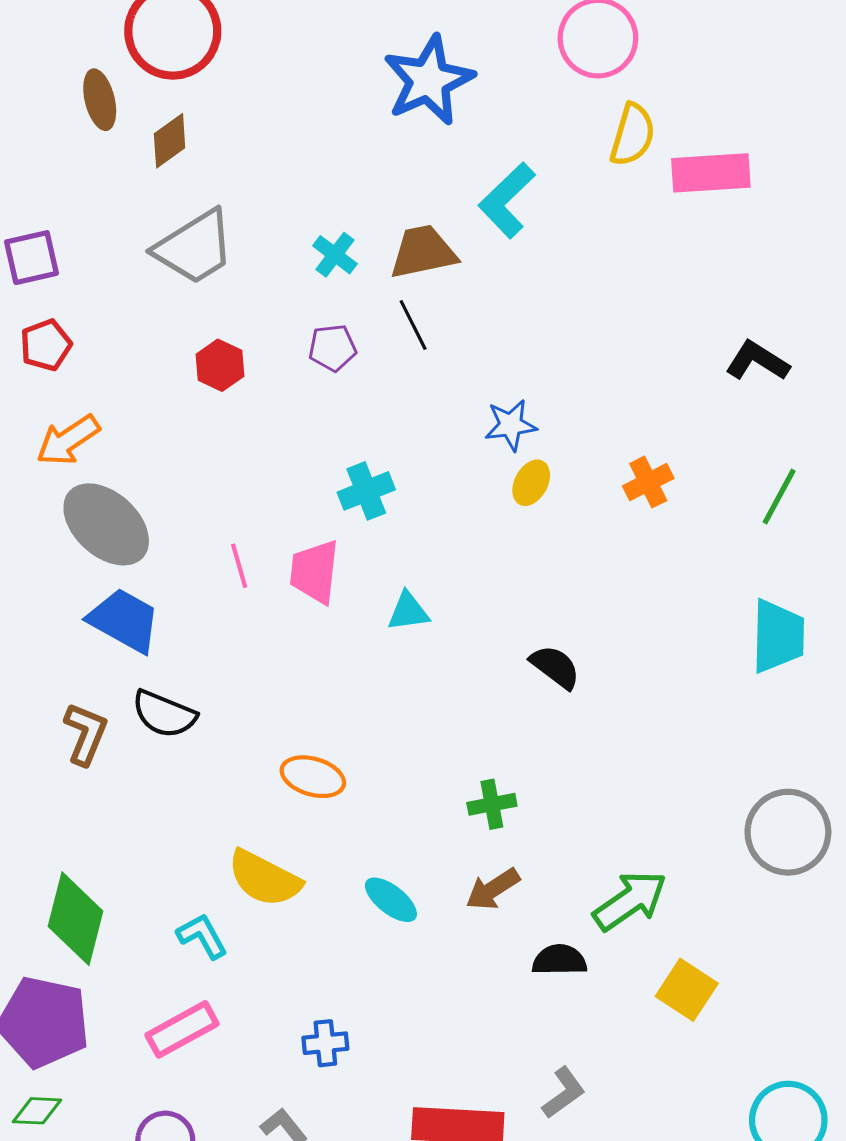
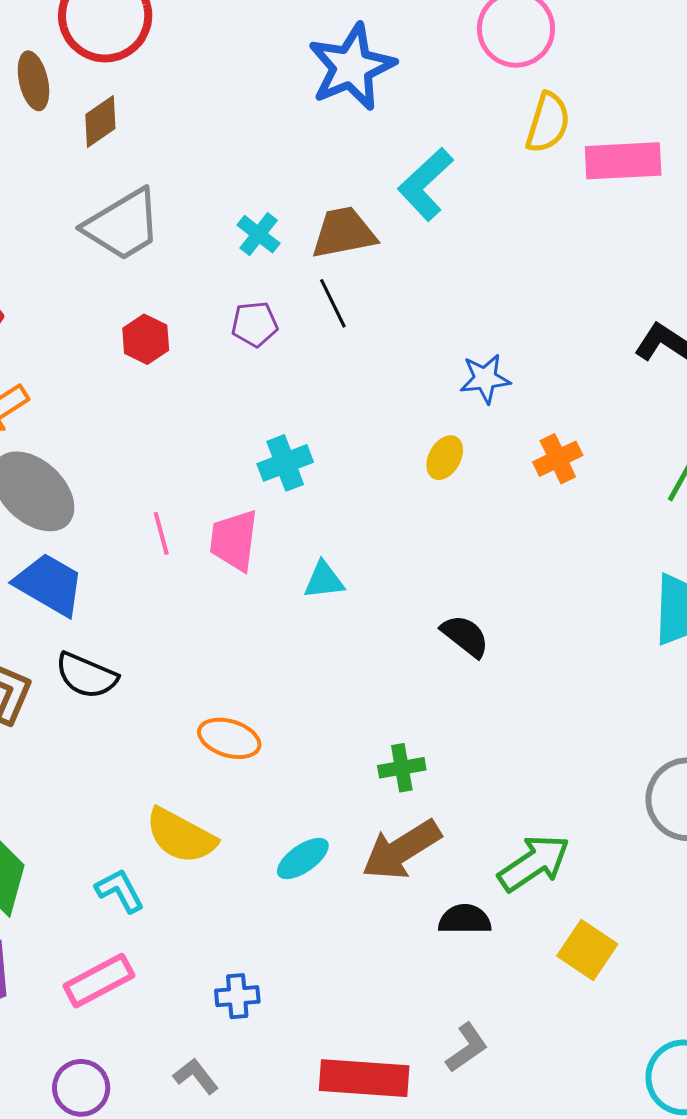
blue star: (511, 425) -> (485, 379), moved
brown arrow: (493, 889) -> (401, 850), size x1.5
cyan ellipse: (391, 900) -> (303, 858), turned -74

